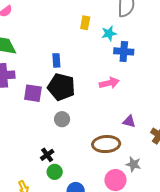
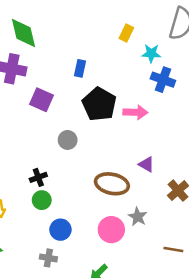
black pentagon: (61, 87) -> (99, 104), moved

